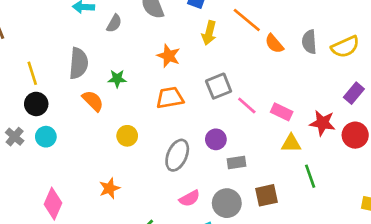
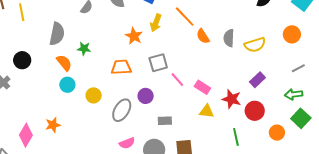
orange star: (169, 56) -> (134, 36), moved
yellow line: (32, 73) -> (22, 12), moved
yellow circle: (127, 136) -> (94, 95), moved
cyan circle: (46, 137) -> (67, 85), moved
purple circle: (216, 139) -> (146, 96), moved
green line: (310, 176) -> (236, 137), moved
orange star: (109, 188) -> (53, 125), moved

